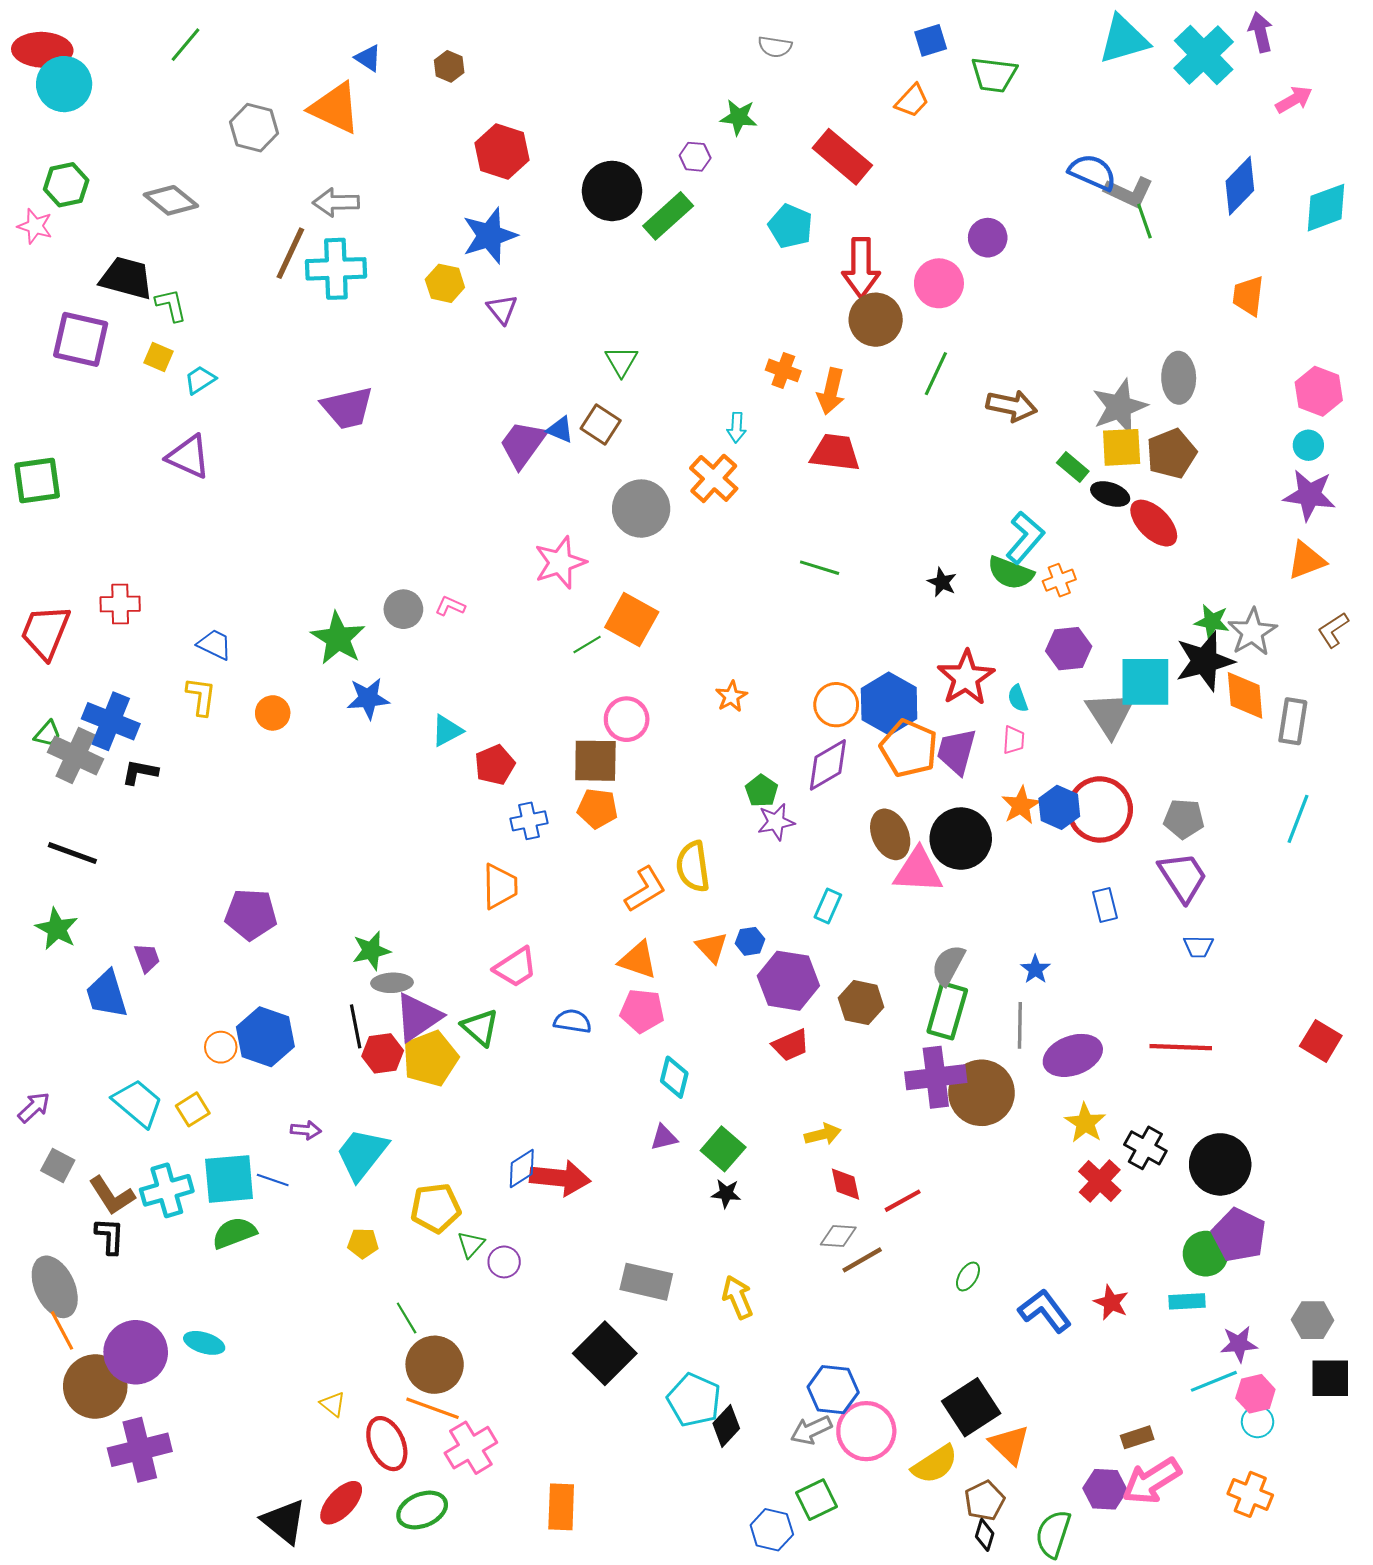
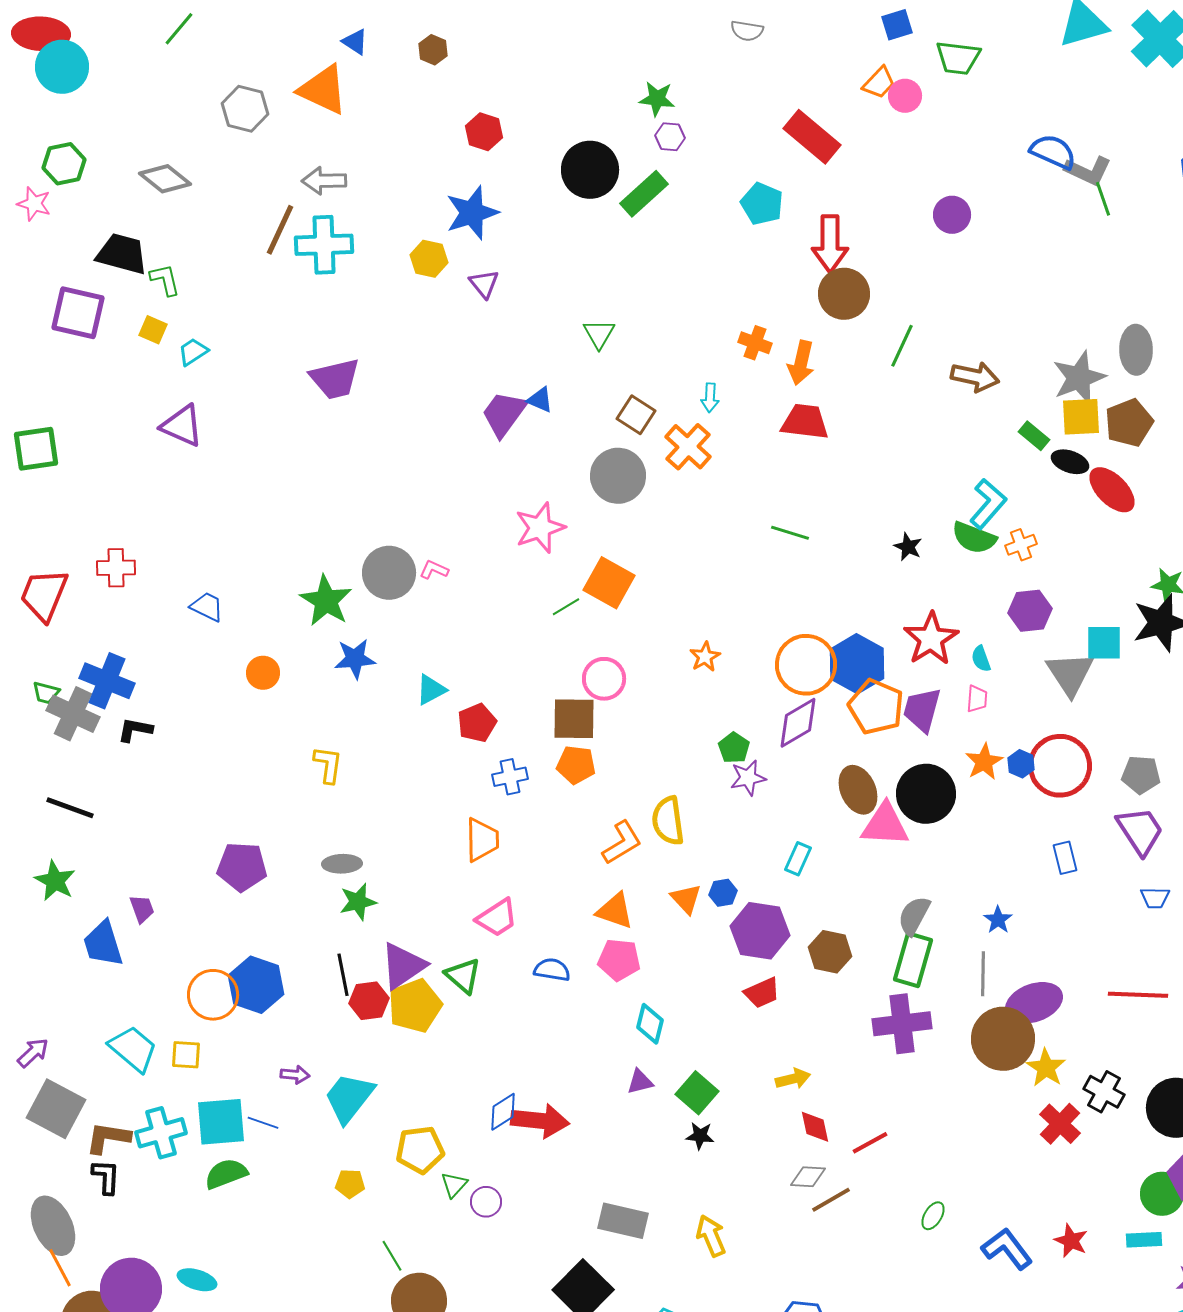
green star: (739, 117) -> (657, 99), moved
red hexagon: (502, 152) -> (484, 132), size x0.7
pink circle: (939, 283) -> (905, 96), moved, size x0.7
brown square: (601, 424) -> (636, 415), moved
gray circle: (403, 609) -> (389, 573), size x1.4
cyan square: (1145, 682) -> (1104, 643), size x0.7
yellow L-shape: (201, 696) -> (328, 765), moved
orange circle: (836, 705) -> (806, 665), size x1.4
green trapezoid: (47, 734) -> (46, 693), turned 64
blue hexagon: (1059, 807) -> (1021, 764), size x0.7
gray ellipse: (392, 983) -> (342, 864), moved
orange circle: (221, 1047) -> (213, 995), size x1.6
brown circle: (981, 1093) -> (1003, 1039), moved
yellow square: (193, 1109) -> (186, 1055), turned 36
gray square: (58, 1165) -> (56, 1109), size x1.8
brown L-shape: (112, 1196) -> (108, 1138), turned 132

